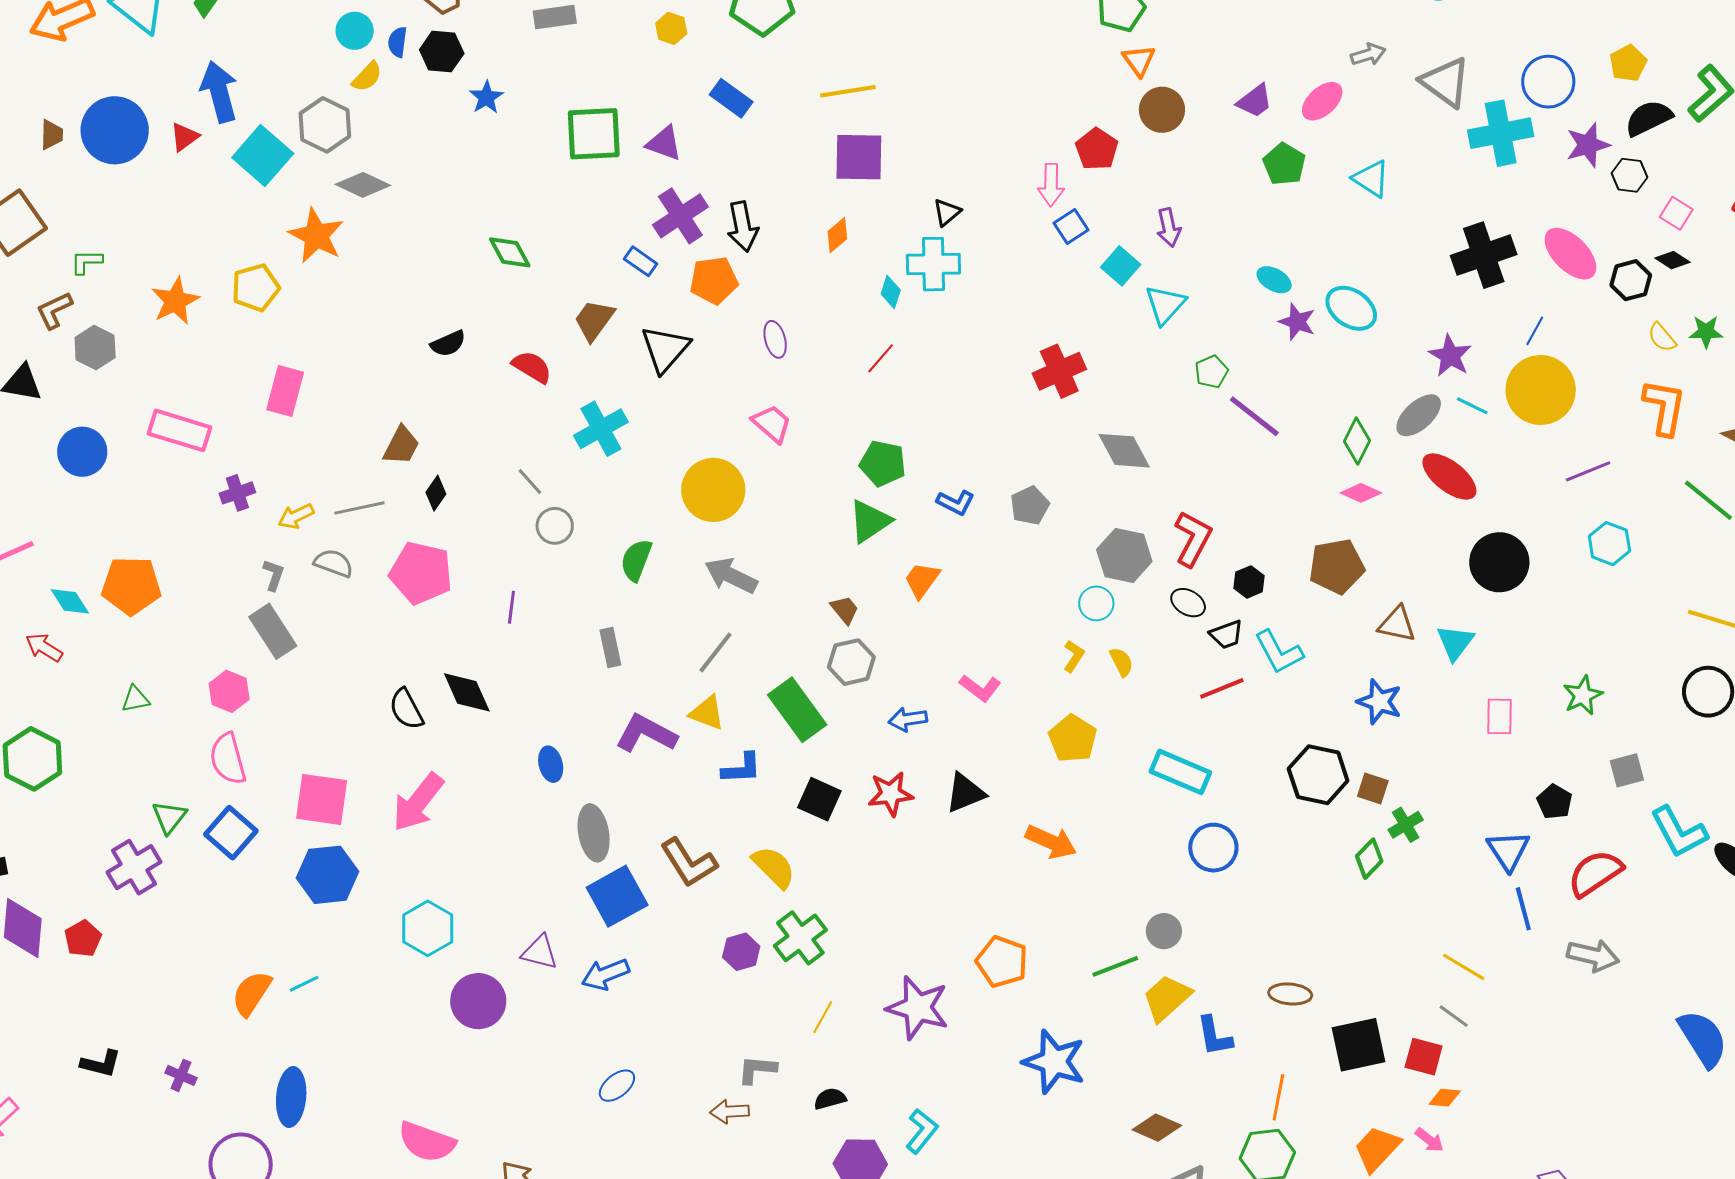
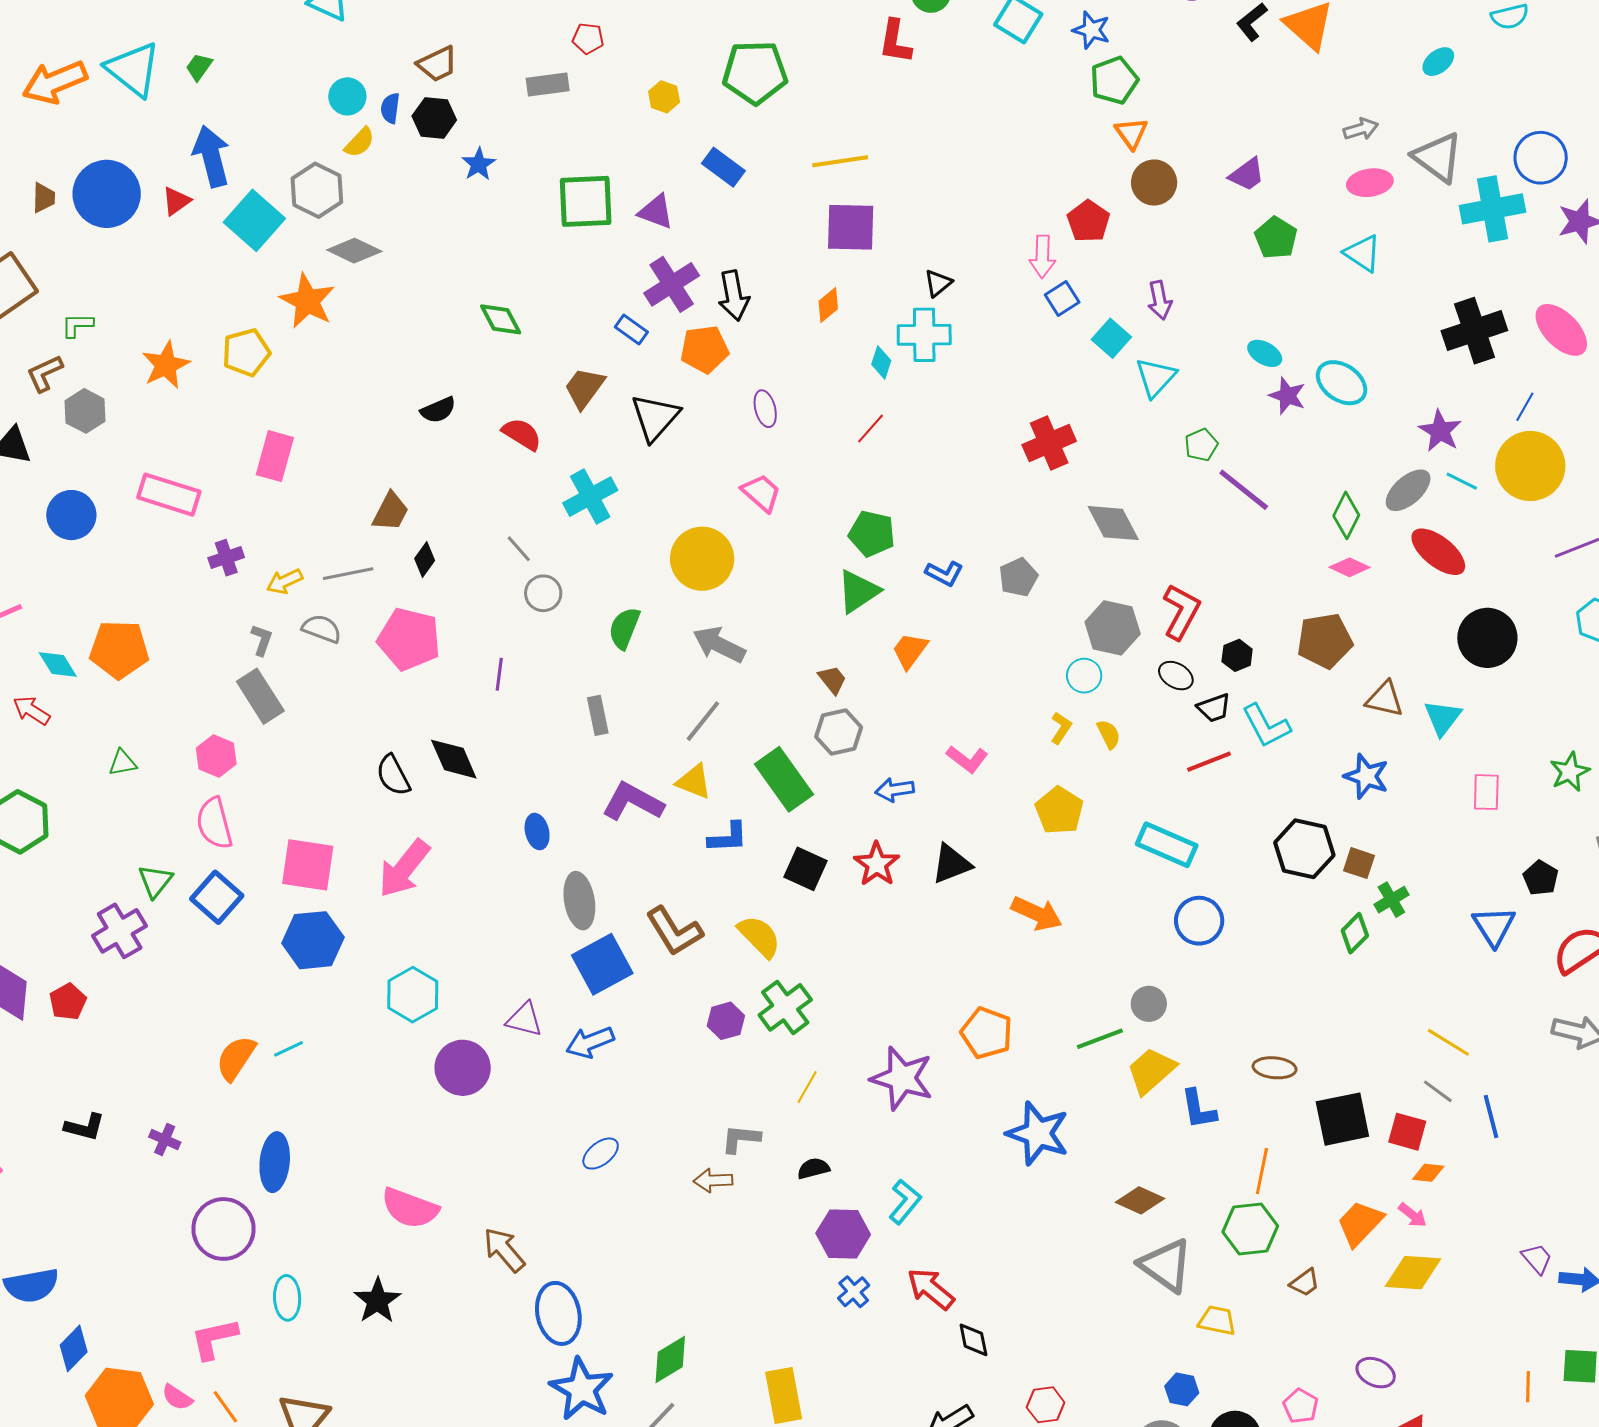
pink ellipse: (1322, 101) -> (1370, 183), moved, turned 33
red star: (891, 794) -> (877, 864), turned -30
blue line: (1523, 909) -> (1491, 1116), moved

